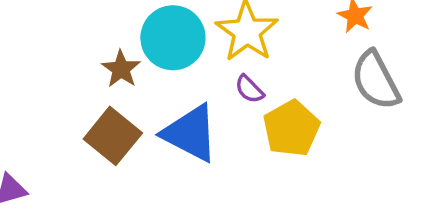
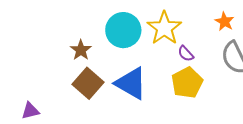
brown star: (121, 69) -> (81, 50), moved
purple semicircle: (249, 89) -> (186, 54), moved

